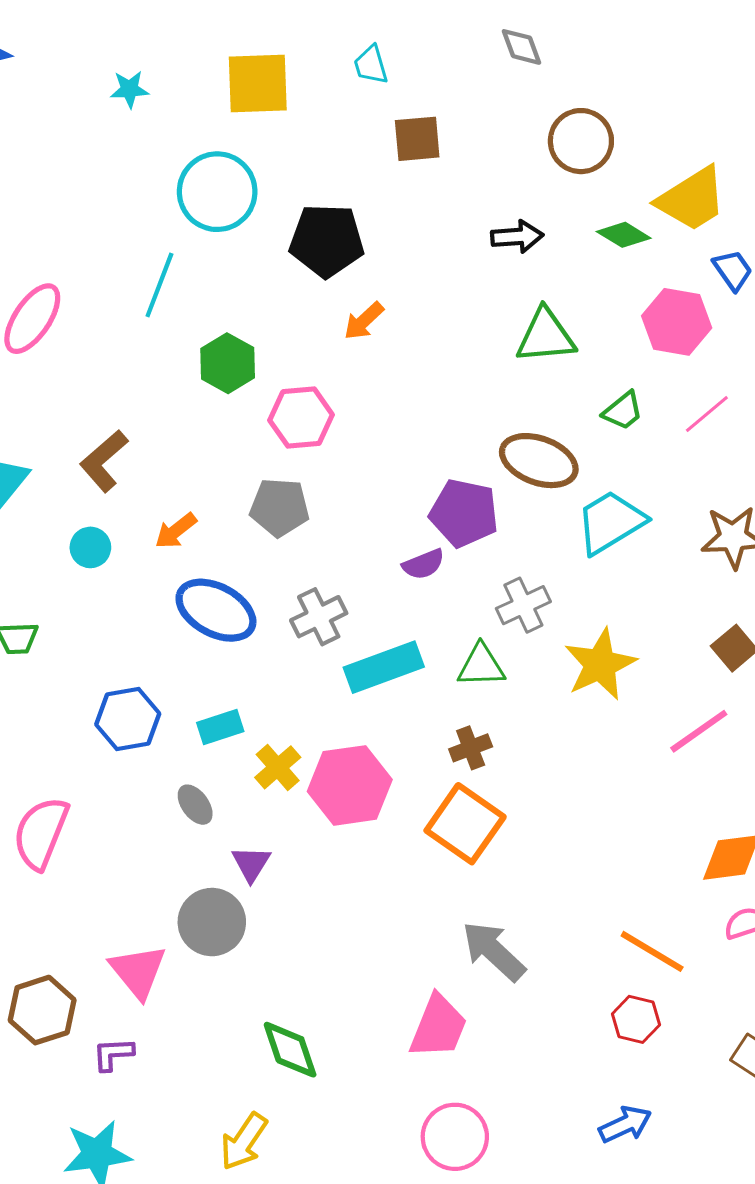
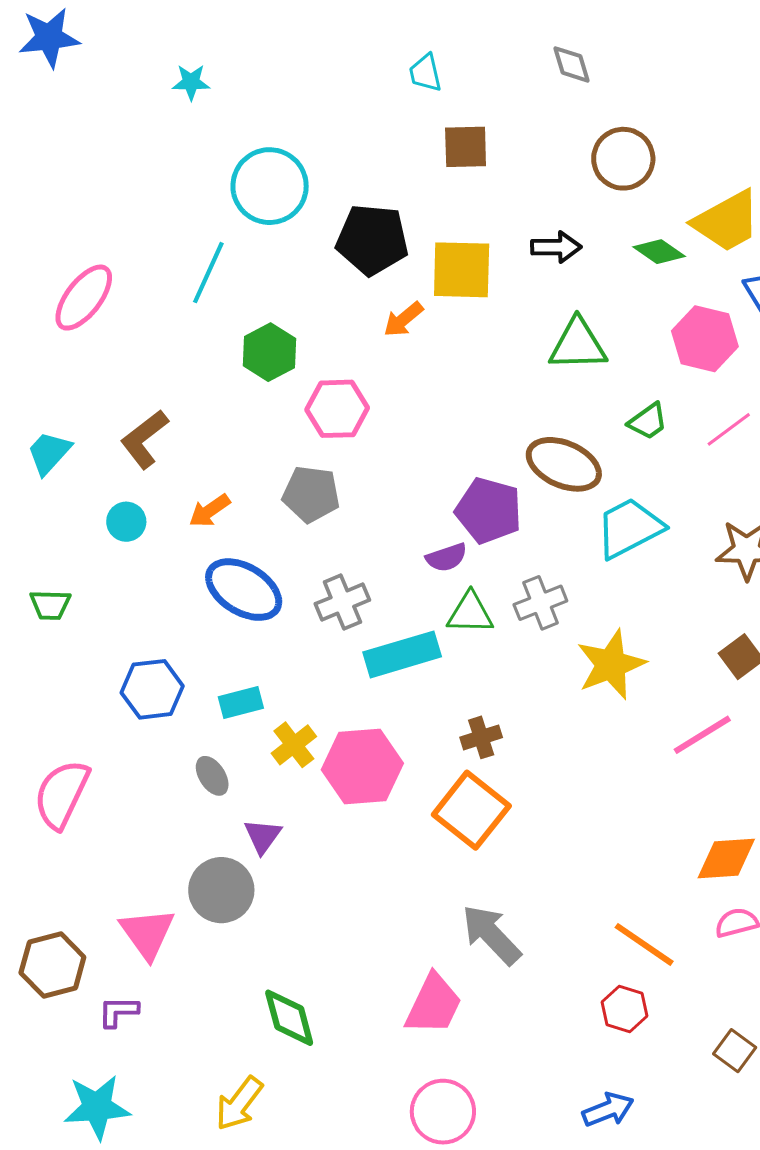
yellow square: (258, 84) -> (462, 270), moved
green triangle: (481, 666) -> (470, 613), moved

